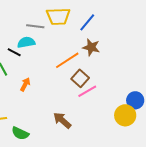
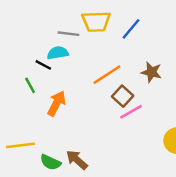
brown star: (91, 47) -> (151, 72), moved
orange arrow: (25, 84) -> (56, 103), size x1.5
brown arrow: (62, 120) -> (77, 160), moved

